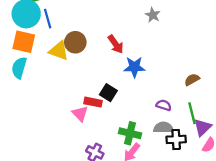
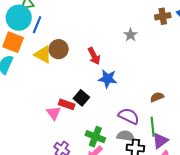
blue line: (48, 19) -> (37, 25), turned 30
purple semicircle: (164, 105) -> (129, 116), size x1.5

